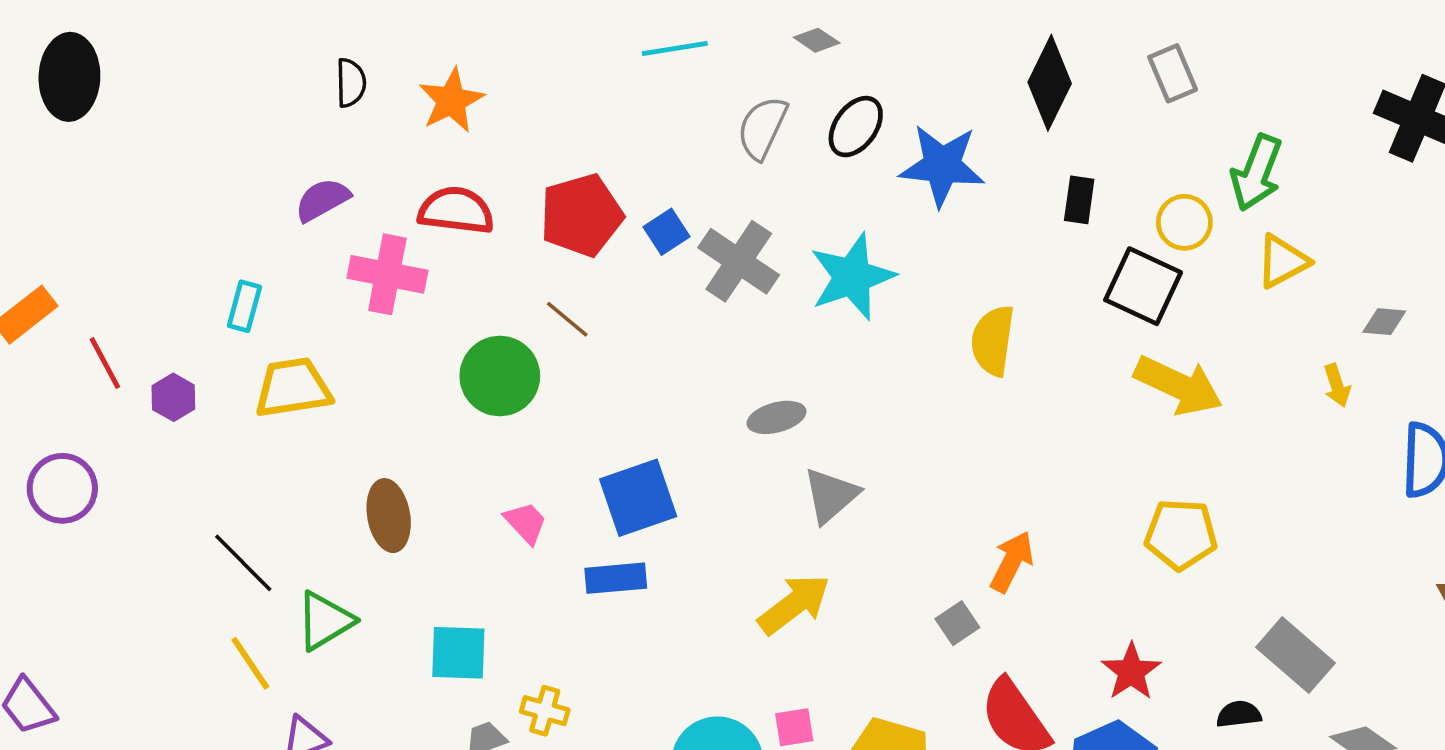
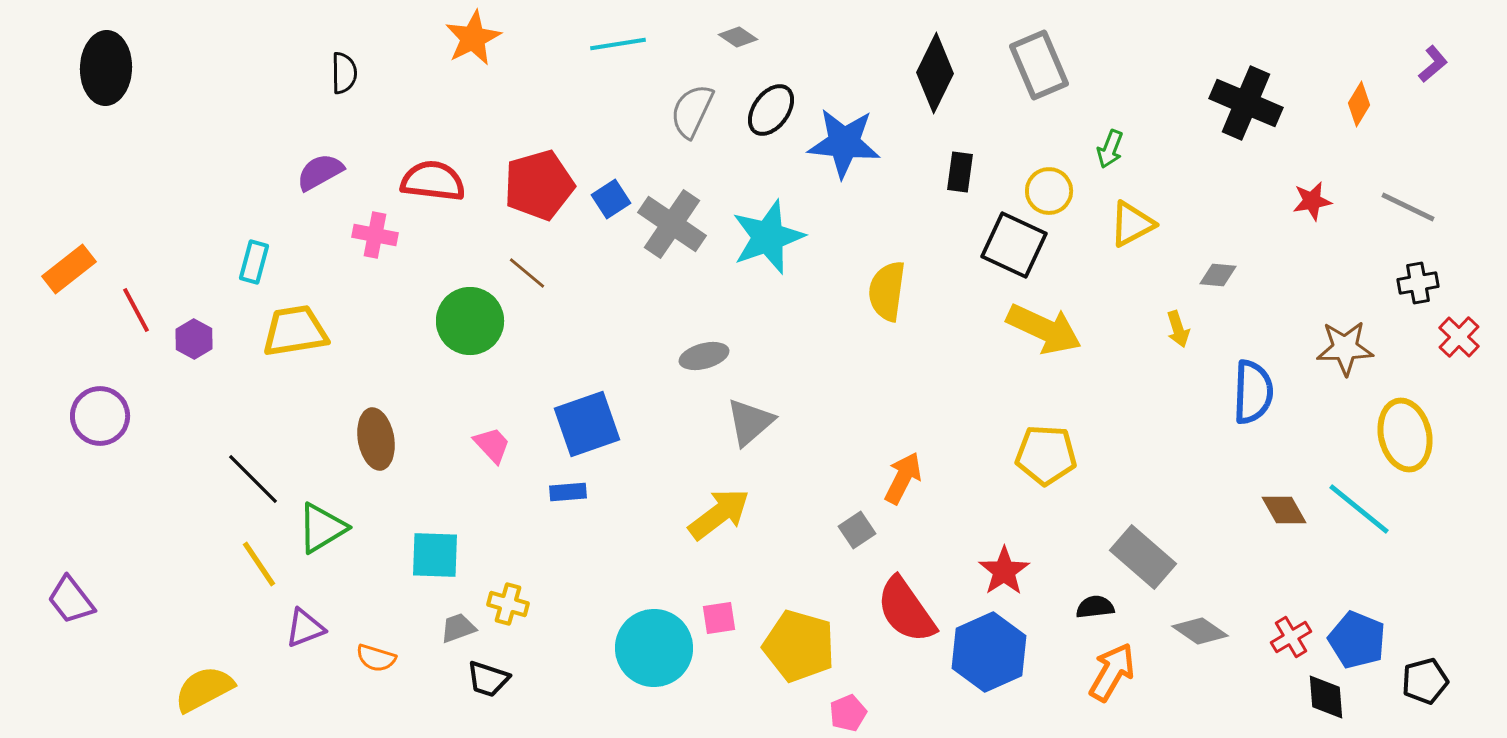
gray rectangle: (1173, 73) -> (1039, 65), size x1.4
orange star: (451, 101) -> (473, 38), moved
green arrow: (1257, 173) -> (1110, 149), size x0.6
pink cross: (387, 274) -> (375, 235), size x0.7
blue rectangle: (616, 578) -> (568, 492), size x0.7

